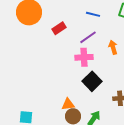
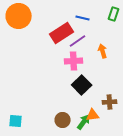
red rectangle: (59, 28) -> (62, 33), moved, size x1.6
orange triangle: (68, 104) -> (93, 115), moved

